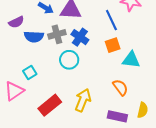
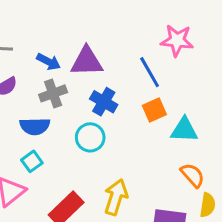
gray cross: (57, 34) -> (53, 93), moved
blue semicircle: (34, 37) -> (35, 126), moved
orange semicircle: (120, 87) -> (192, 175), moved

